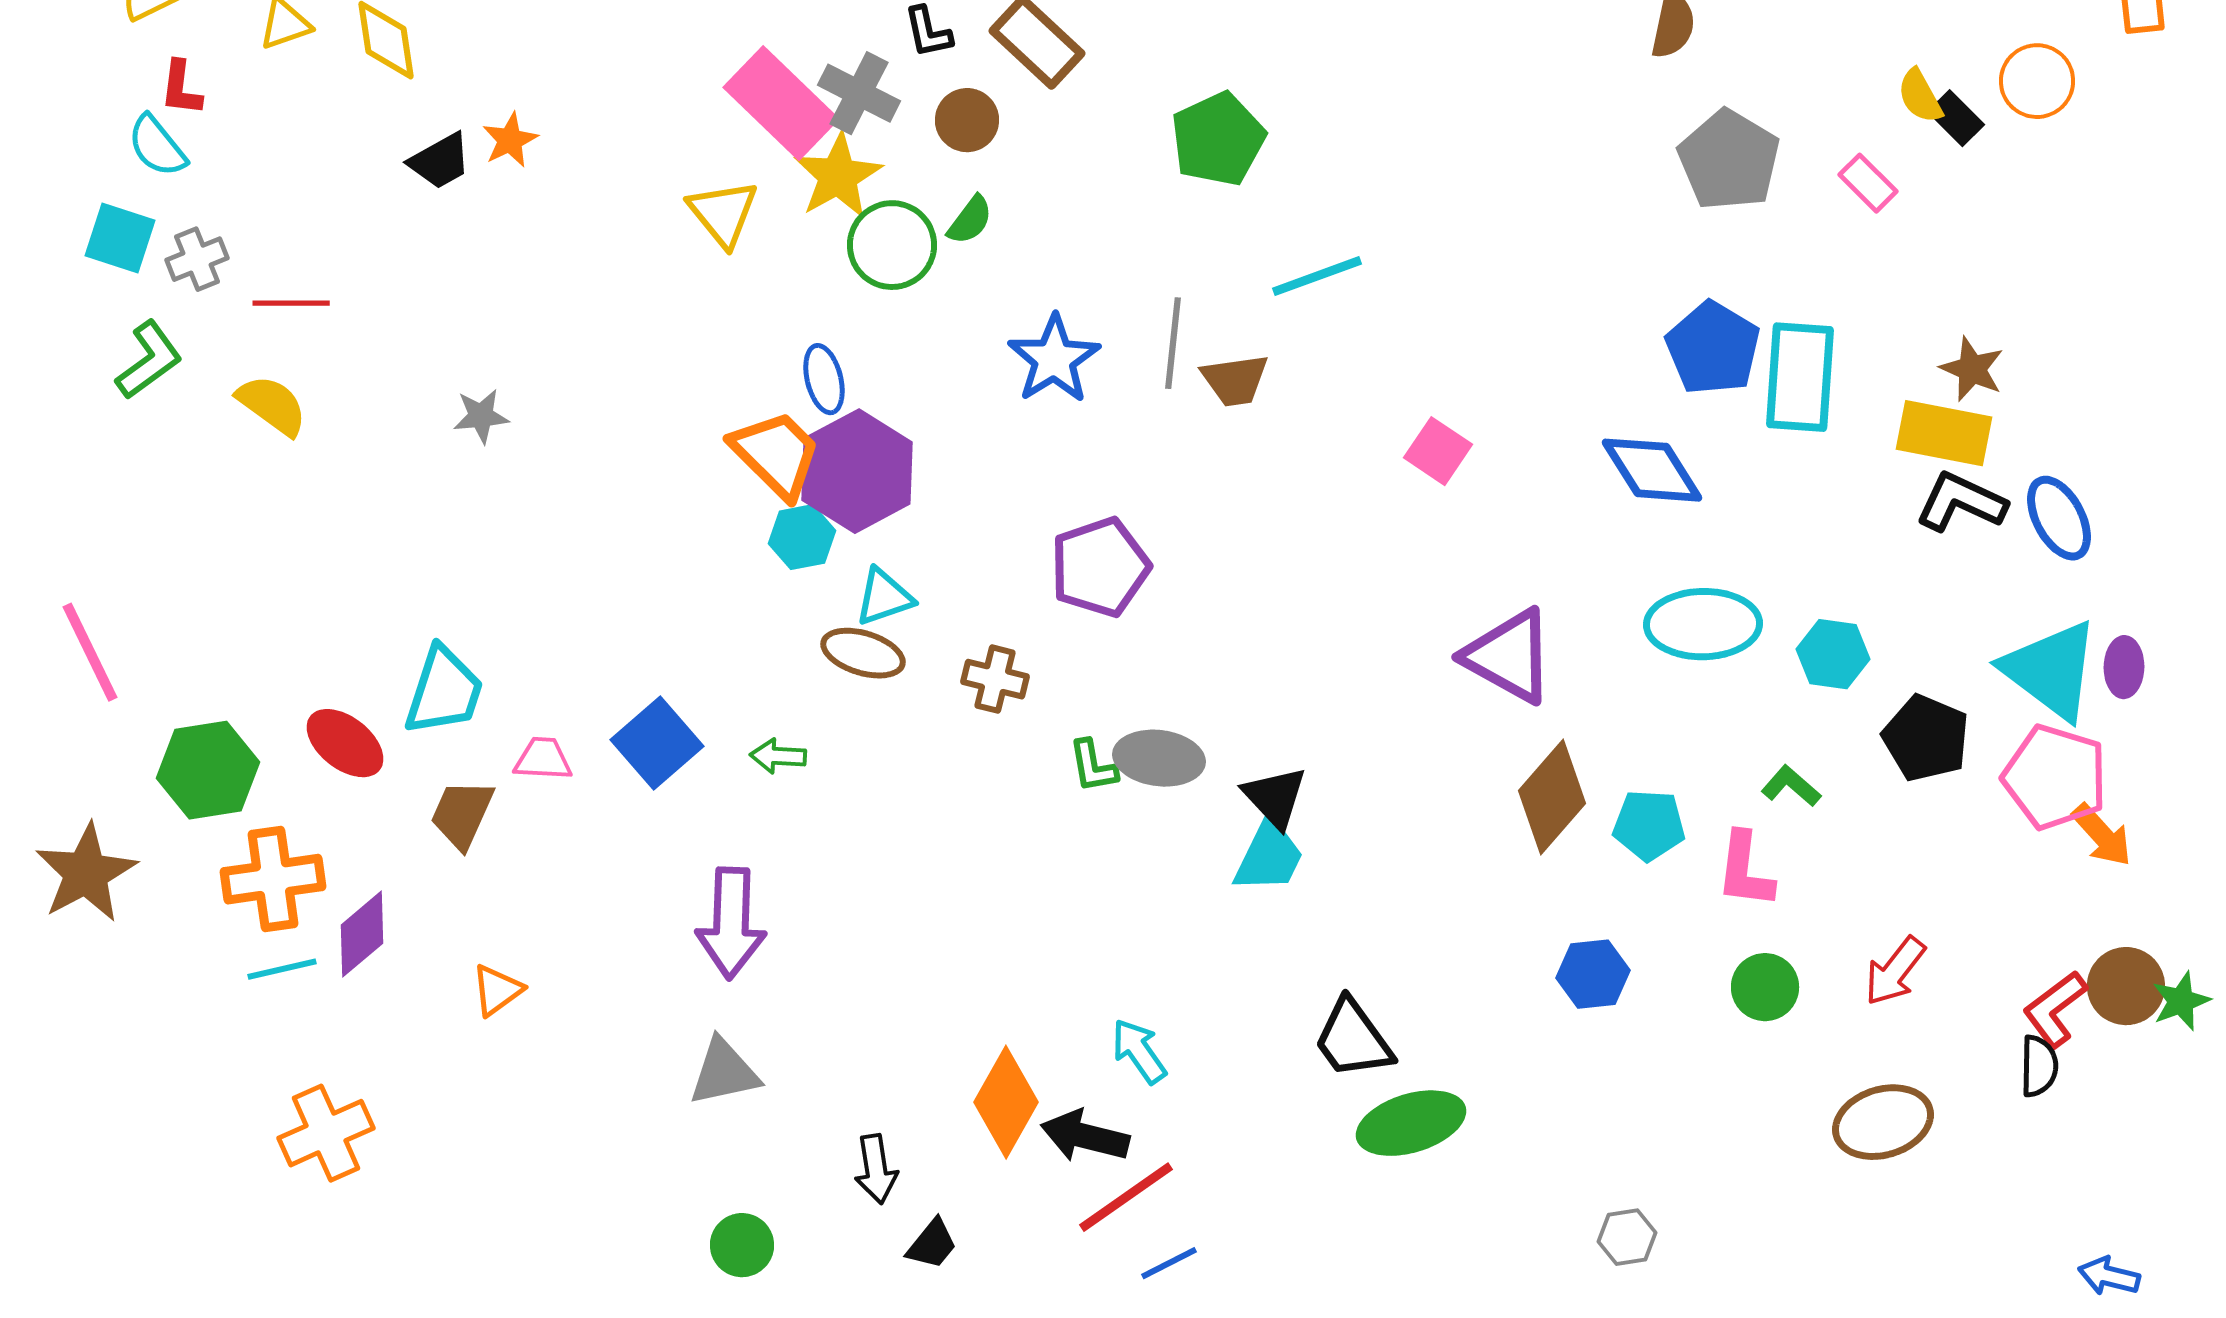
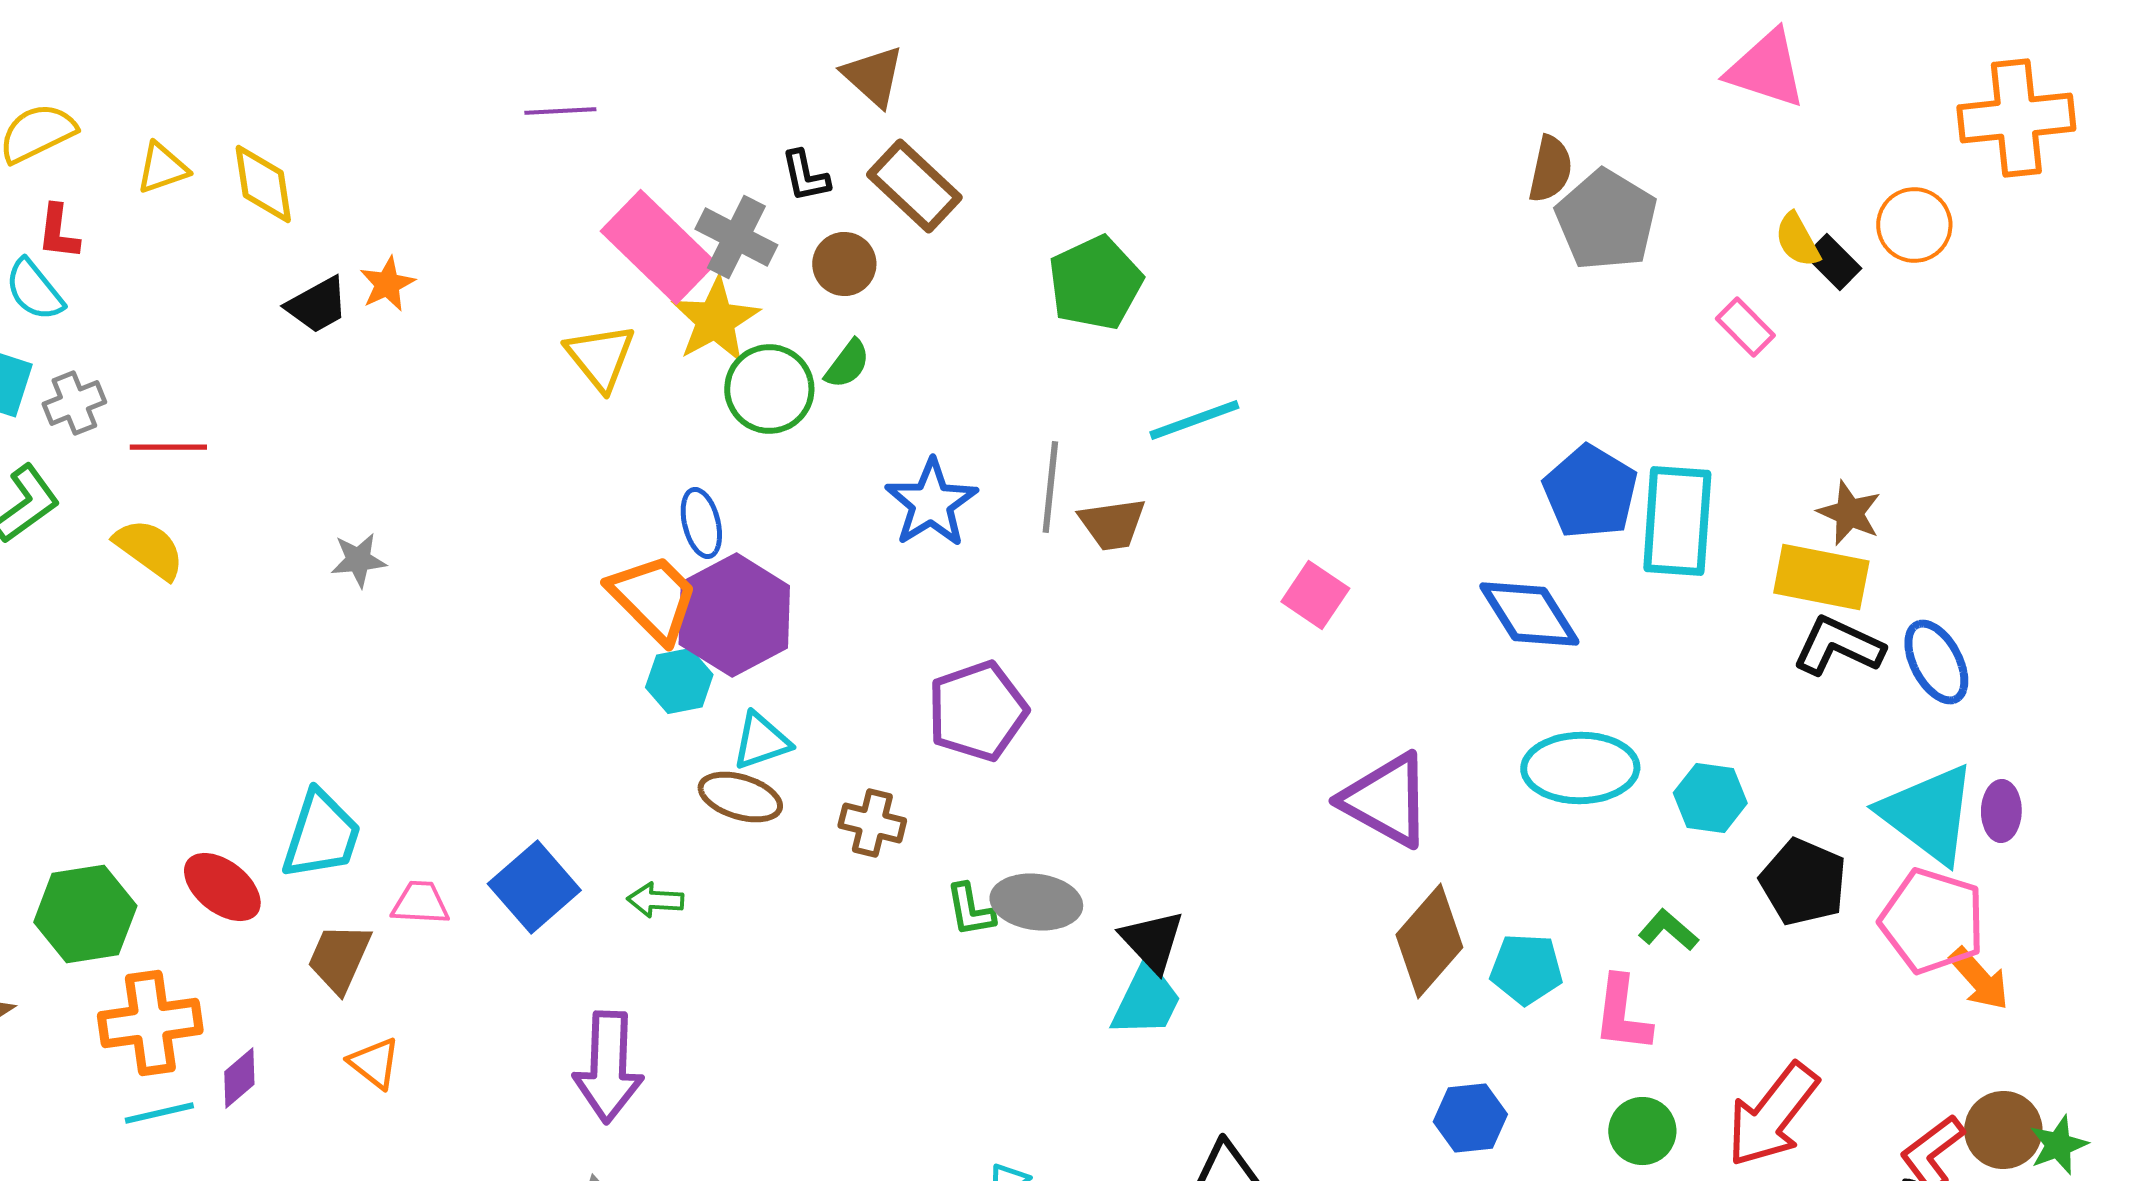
gray pentagon: (1729, 160) -> (1606, 220), moved
purple diamond: (362, 934) -> (239, 1078), size x0.7
red arrow: (1895, 971) -> (1772, 1115), size x1.5
orange triangle: (497, 990) -> (374, 1063), moved, turned -46

